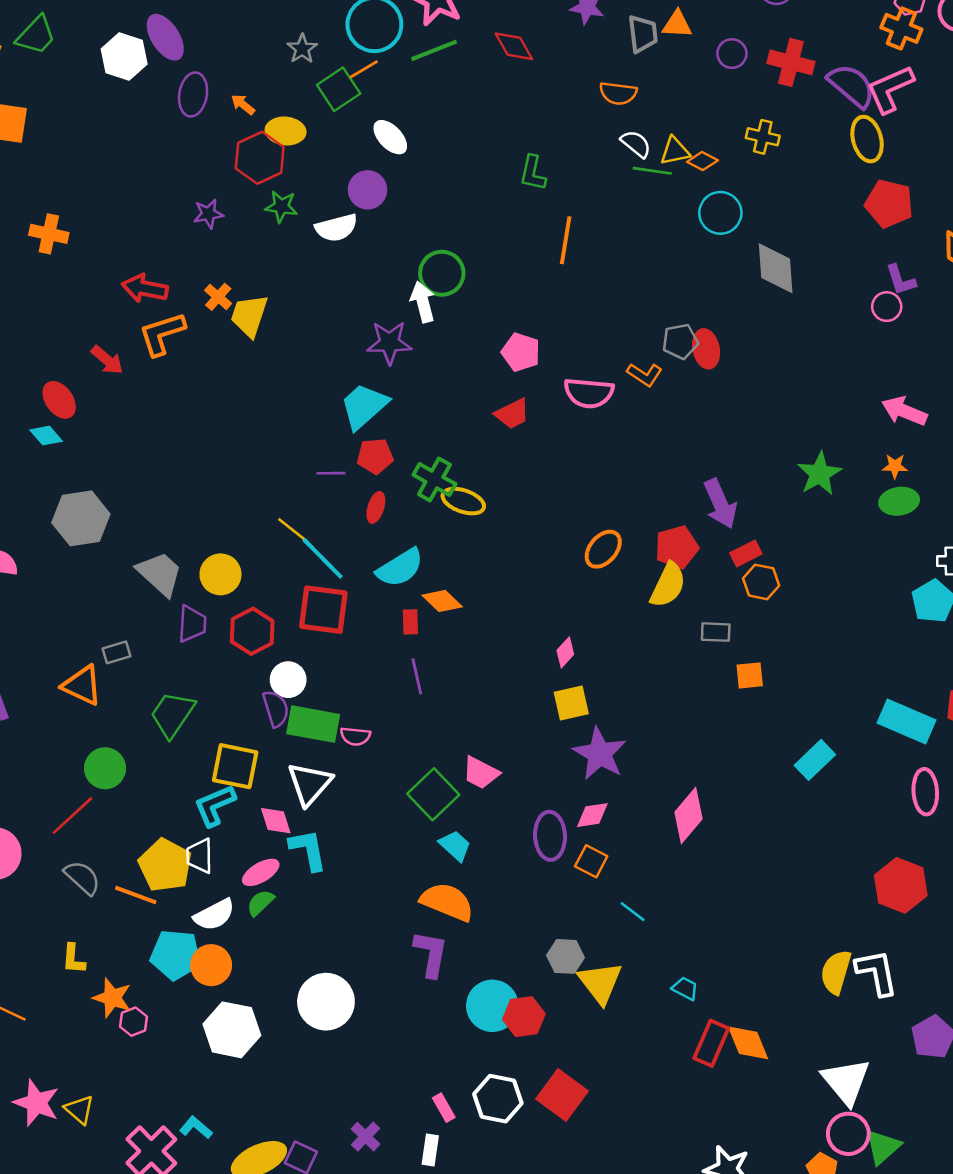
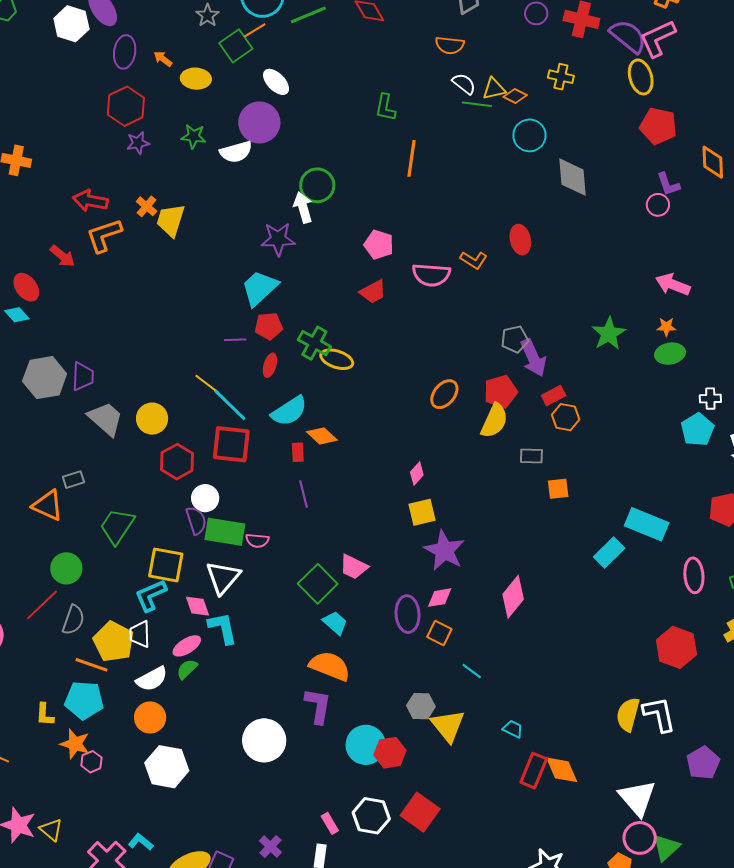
red hexagon: (260, 158) -> (126, 106), moved
purple circle: (367, 190) -> (259, 122), size x1.4
gray pentagon: (680, 341) -> (515, 339), moved
purple trapezoid: (192, 624) -> (83, 376), moved
cyan rectangle: (906, 722) -> (647, 524), moved
gray semicircle: (82, 878) -> (73, 620), moved, turned 68
cyan pentagon: (176, 955) -> (84, 700), moved
white circle: (326, 1002) -> (264, 740), moved

